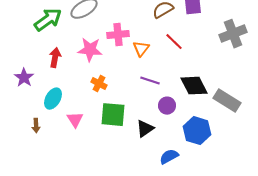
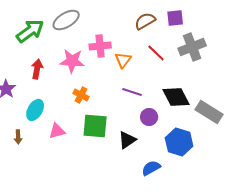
gray cross: (233, 34) -> (192, 47), moved
pink triangle: (75, 120) -> (57, 131), turned 48

